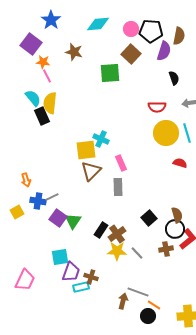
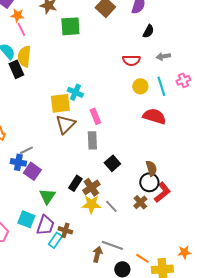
green square: (110, 73) -> (70, 26), moved
black semicircle: (174, 78) -> (148, 31), turned 48
yellow circle: (166, 133) -> (140, 86), size x0.6
red semicircle: (180, 163) -> (154, 116), size x1.6
blue cross: (38, 201) -> (18, 162), moved
black square: (149, 218) -> (112, 163), moved
green triangle: (73, 221) -> (47, 196), moved
brown cross: (166, 249) -> (140, 202), turned -32
cyan square: (60, 257) -> (26, 219), moved, turned 30
cyan rectangle: (81, 287) -> (55, 240), turned -42
orange line: (154, 305) -> (142, 258), moved

